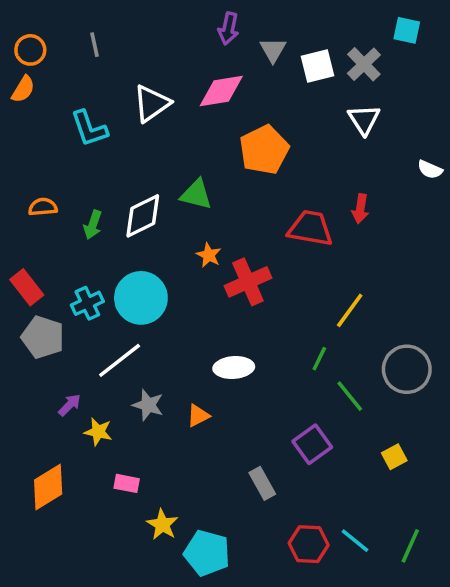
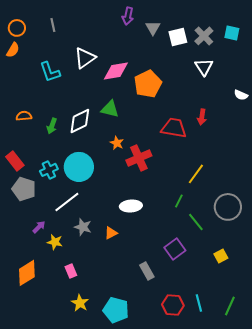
cyan square: (407, 30) -> (232, 33), moved
pink diamond: (221, 91) -> (116, 71), moved
pink rectangle: (127, 483) -> (71, 271), turned 56
yellow star: (162, 524) -> (80, 303), moved
cyan line: (355, 541) -> (199, 303), turned 36

